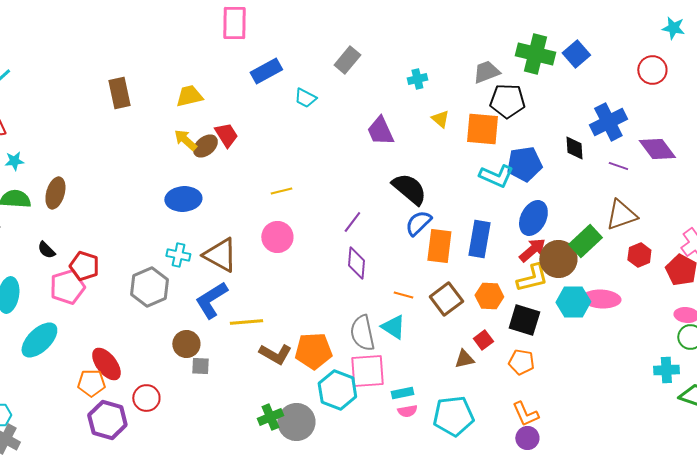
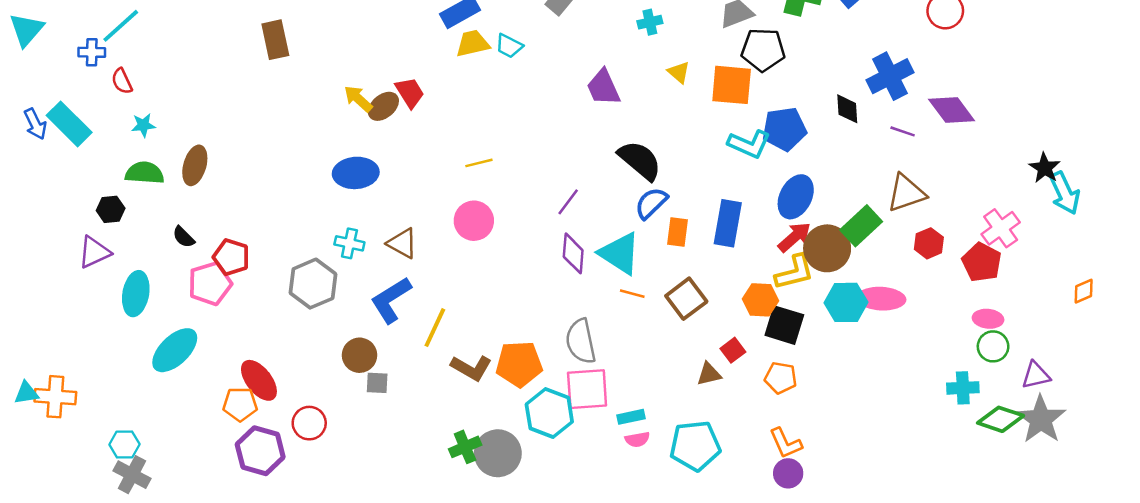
yellow trapezoid: (189, 96) -> (473, 43), moved
orange rectangle: (439, 246) -> (678, 232), size x0.7
brown triangle: (220, 255) -> (402, 243), size x0.7
orange hexagon: (489, 296) -> (760, 300), moved
yellow line: (246, 322) -> (435, 328), turned -60
cyan triangle: (393, 327) -> (620, 253), moved, size x1.4

